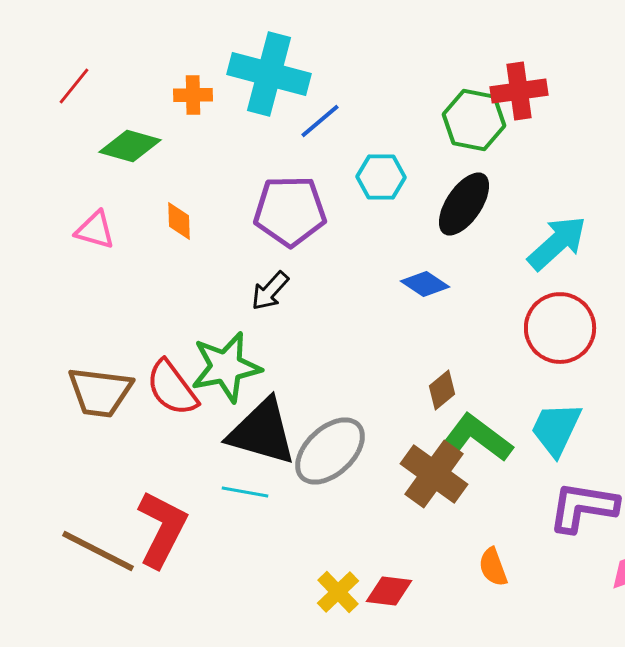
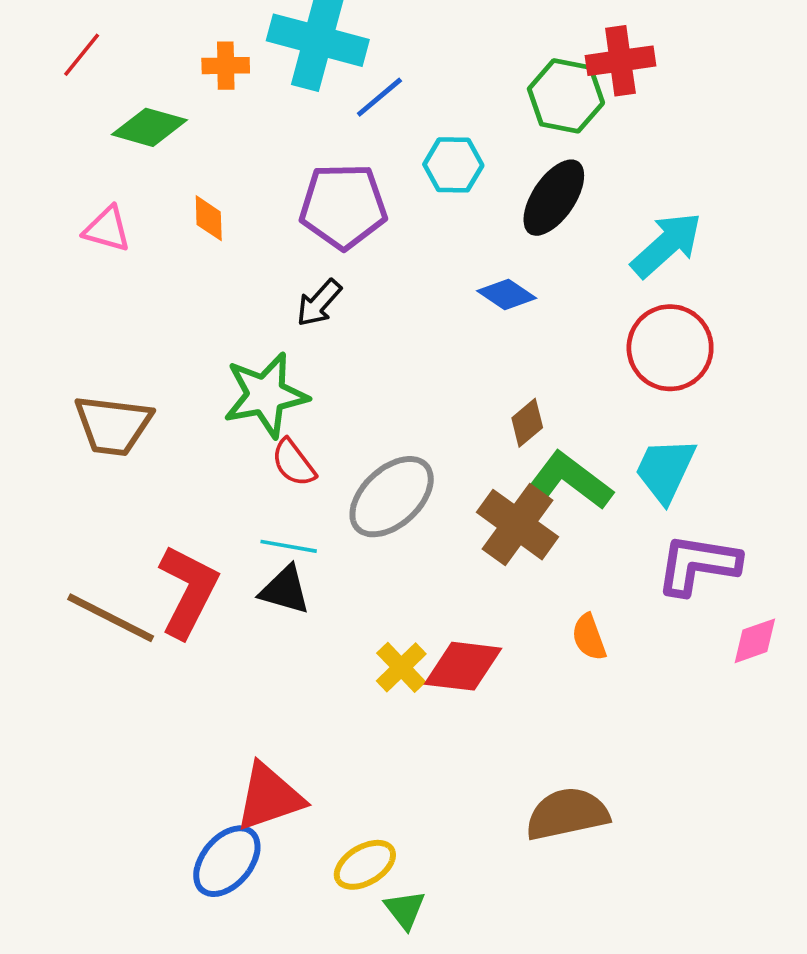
red semicircle: (172, 388) -> (293, 463), moved, size x0.7
black triangle: (262, 432) -> (285, 590), moved, size x0.6
red diamond: (389, 591) -> (463, 666), size x1.4

